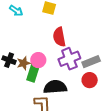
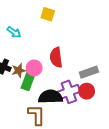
cyan arrow: (16, 11) -> (14, 32), moved
red semicircle: (59, 37) -> (56, 57), moved
purple cross: (69, 59) -> (69, 92), moved

